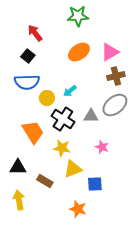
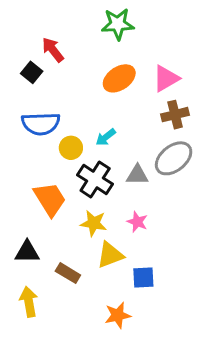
black square: (28, 56) -> (32, 72), moved
pink star: (102, 147) -> (137, 222), moved
orange star: (78, 209) -> (118, 315), turned -30

